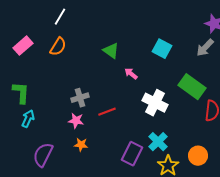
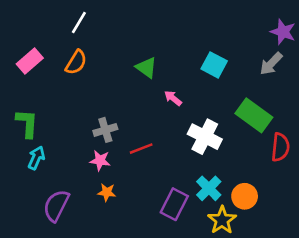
orange circle: (198, 156) -> (245, 196), moved

